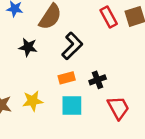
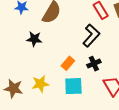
black L-shape: (72, 46) -> (91, 36), moved
orange rectangle: (67, 78) -> (68, 63), turned -32

